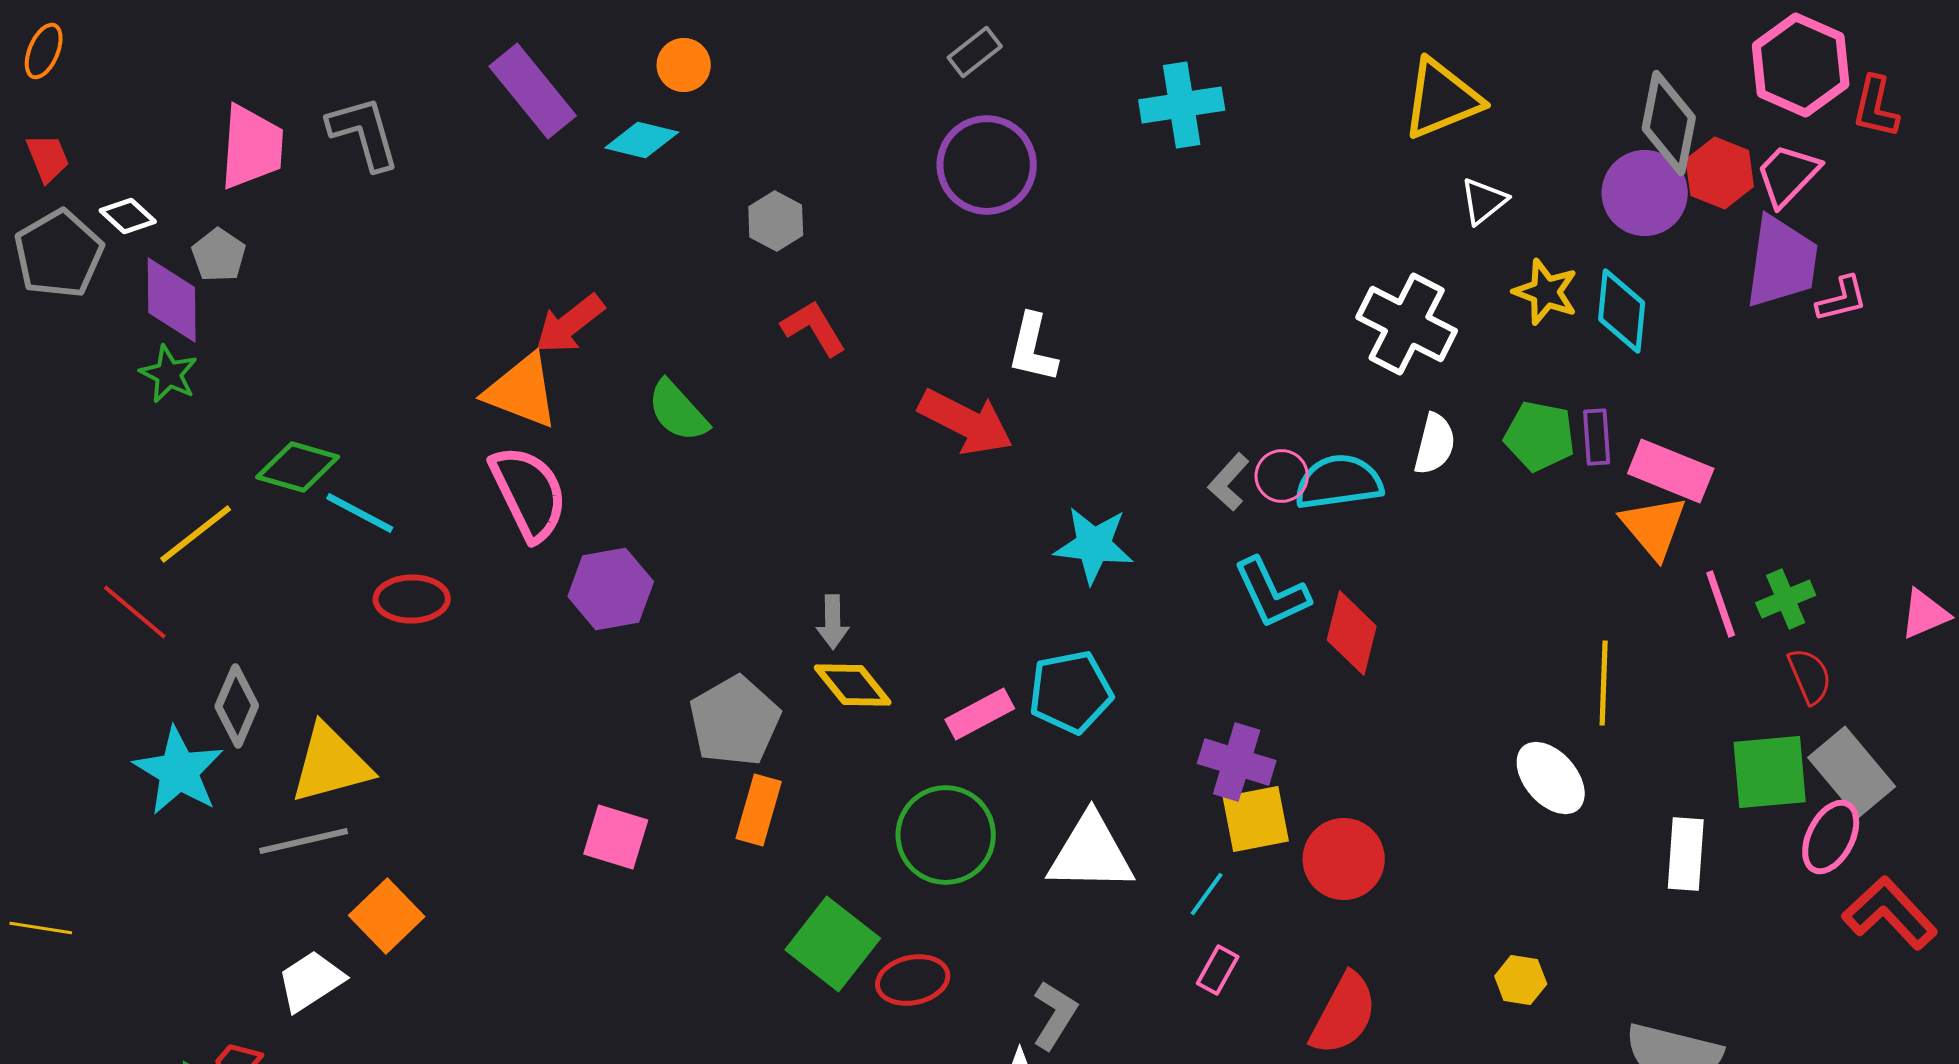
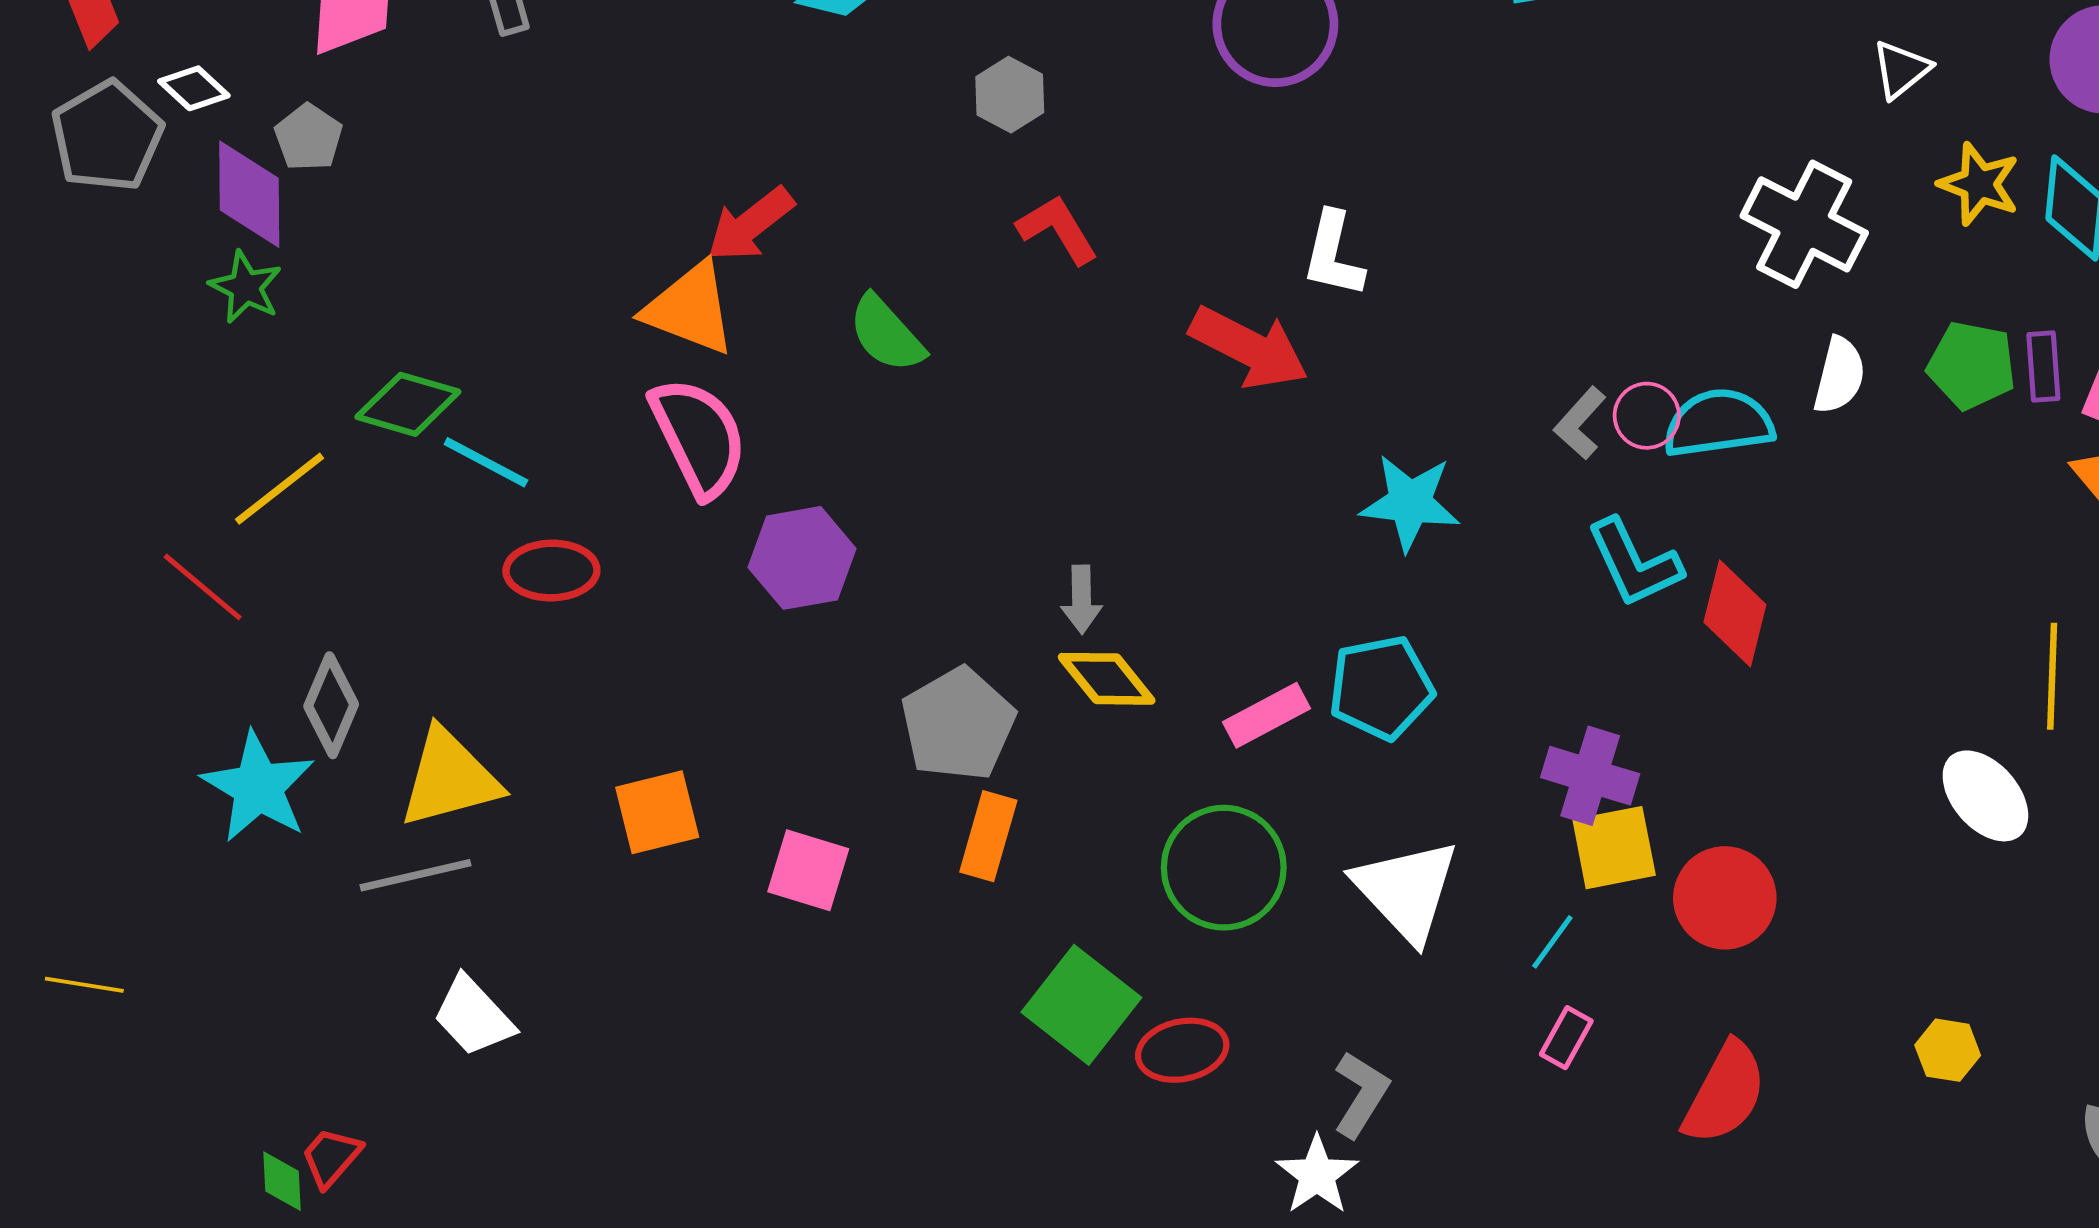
white triangle: (1091, 853) -> (1406, 890), turned 46
orange square: (387, 916) -> (657, 812), moved, turned 30
white trapezoid: (311, 981) -> (473, 1016), moved, turned -100

